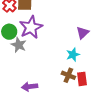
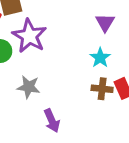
gray star: (19, 45) -> (29, 87), moved
purple arrow: (30, 87) -> (52, 121), turned -91

